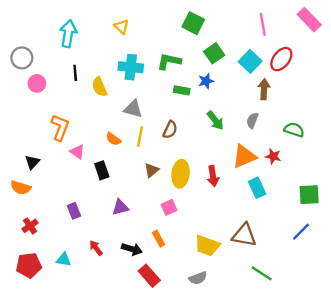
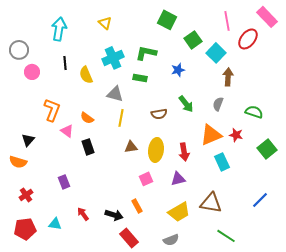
green square: (214, 53) -> (193, 40), moved
red ellipse: (281, 59) -> (248, 39), moved
cyan cross: (131, 67) -> (113, 58), turned -30
green rectangle: (182, 90) -> (140, 78), moved
brown semicircle: (170, 130) -> (159, 114), moved, turned 56
orange semicircle: (113, 139) -> (87, 118), moved
brown triangle: (152, 170) -> (131, 147), turned 32
green square: (309, 195) -> (267, 149), moved, turned -36
purple triangle: (120, 207) -> (178, 179), moved
yellow trapezoid: (207, 246) -> (179, 212), turned -50

